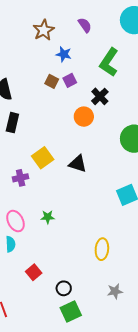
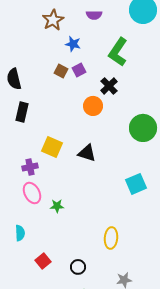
purple semicircle: (85, 25) -> (94, 15), turned 126
yellow square: (43, 158) -> (52, 147), turned -30
pink ellipse: (16, 221) -> (32, 193), moved
black circle: (64, 288) -> (78, 267), moved

